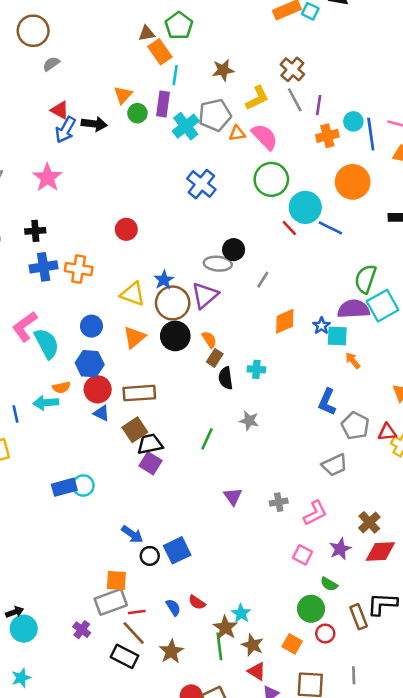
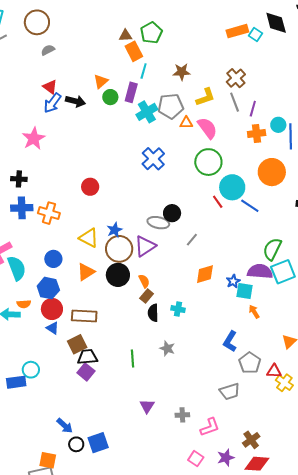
green line: (207, 439) -> (133, 358), turned -36
cyan circle: (83, 485) -> (31, 370), moved

